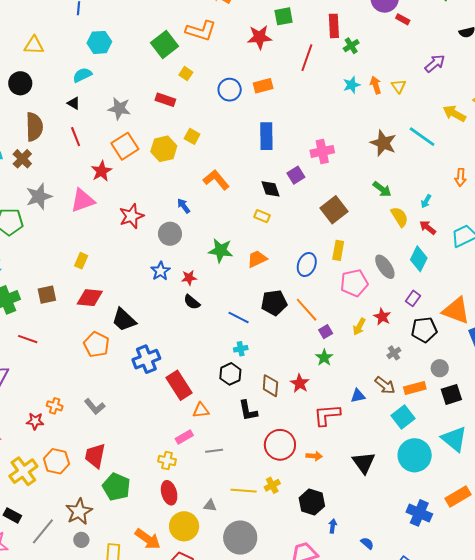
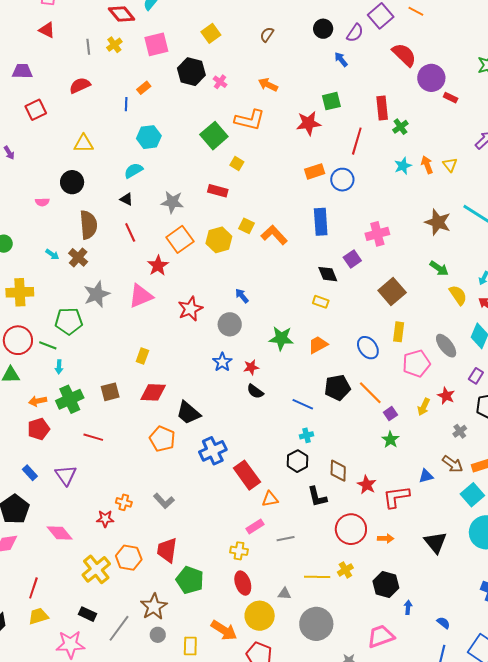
blue circle: (230, 90) -> (342, 180), moved
orange L-shape: (216, 180) -> (274, 235), moved
blue ellipse: (307, 265) -> (368, 348), turned -55
red star: (300, 383) -> (367, 485), moved

